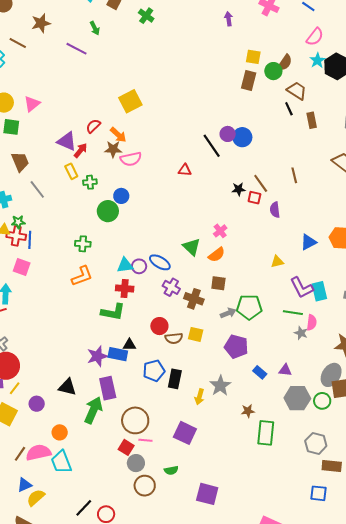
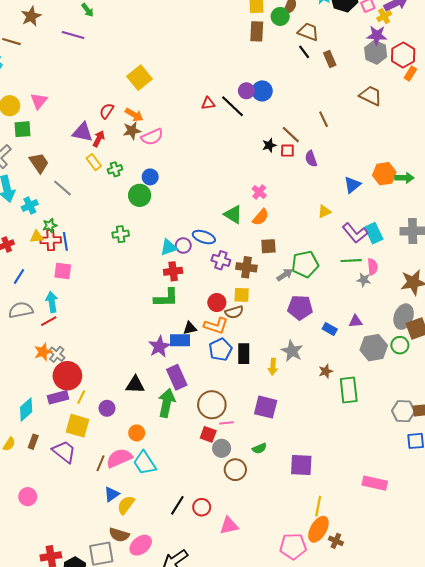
red triangle: (185, 170) -> (208, 103), moved
orange L-shape: (82, 276) -> (216, 326), moved, turned 50
yellow square: (196, 334) -> (242, 295), moved
gray hexagon: (316, 443) -> (403, 411), moved

